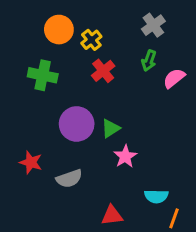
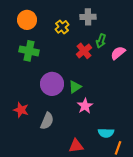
gray cross: (153, 25) -> (88, 17), moved, turned 35
orange circle: (59, 30) -> (27, 20), moved
red cross: (103, 71) -> (84, 51), moved
gray semicircle: (69, 179) -> (47, 121), turned -48

